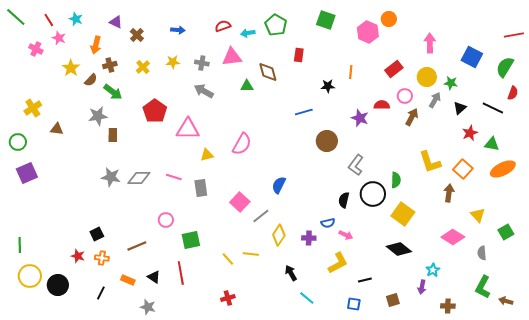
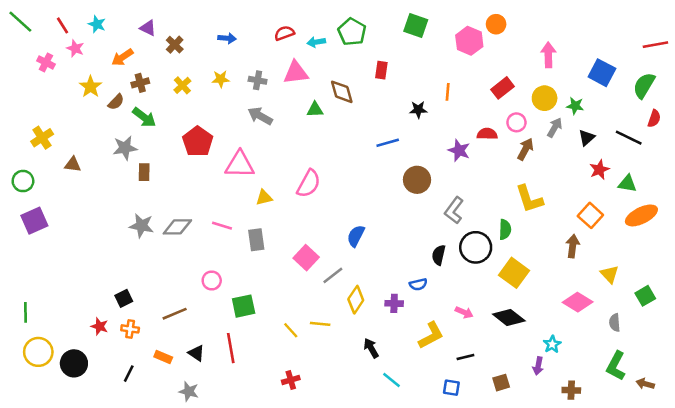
orange arrow: (96, 45) -> (122, 57), turned 42
yellow L-shape: (430, 162) -> (529, 199), moved
pink arrow: (346, 235) -> (464, 312), moved

